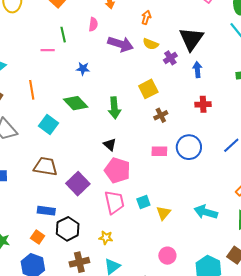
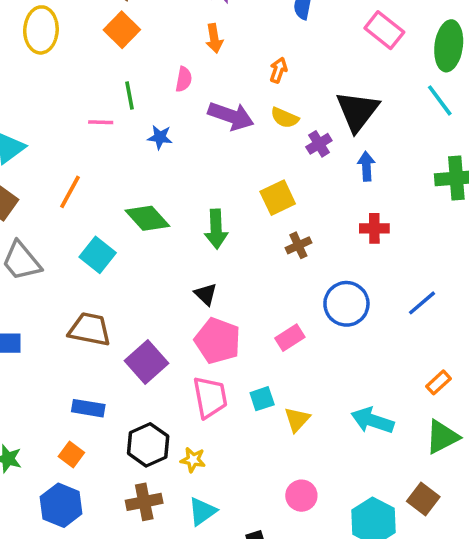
blue star: (83, 69) -> (160, 137), moved
orange line: (32, 90) -> (70, 192), turned 36
pink rectangle: (159, 151) -> (290, 338), moved, turned -35
black hexagon: (68, 229) -> (148, 445), moved

